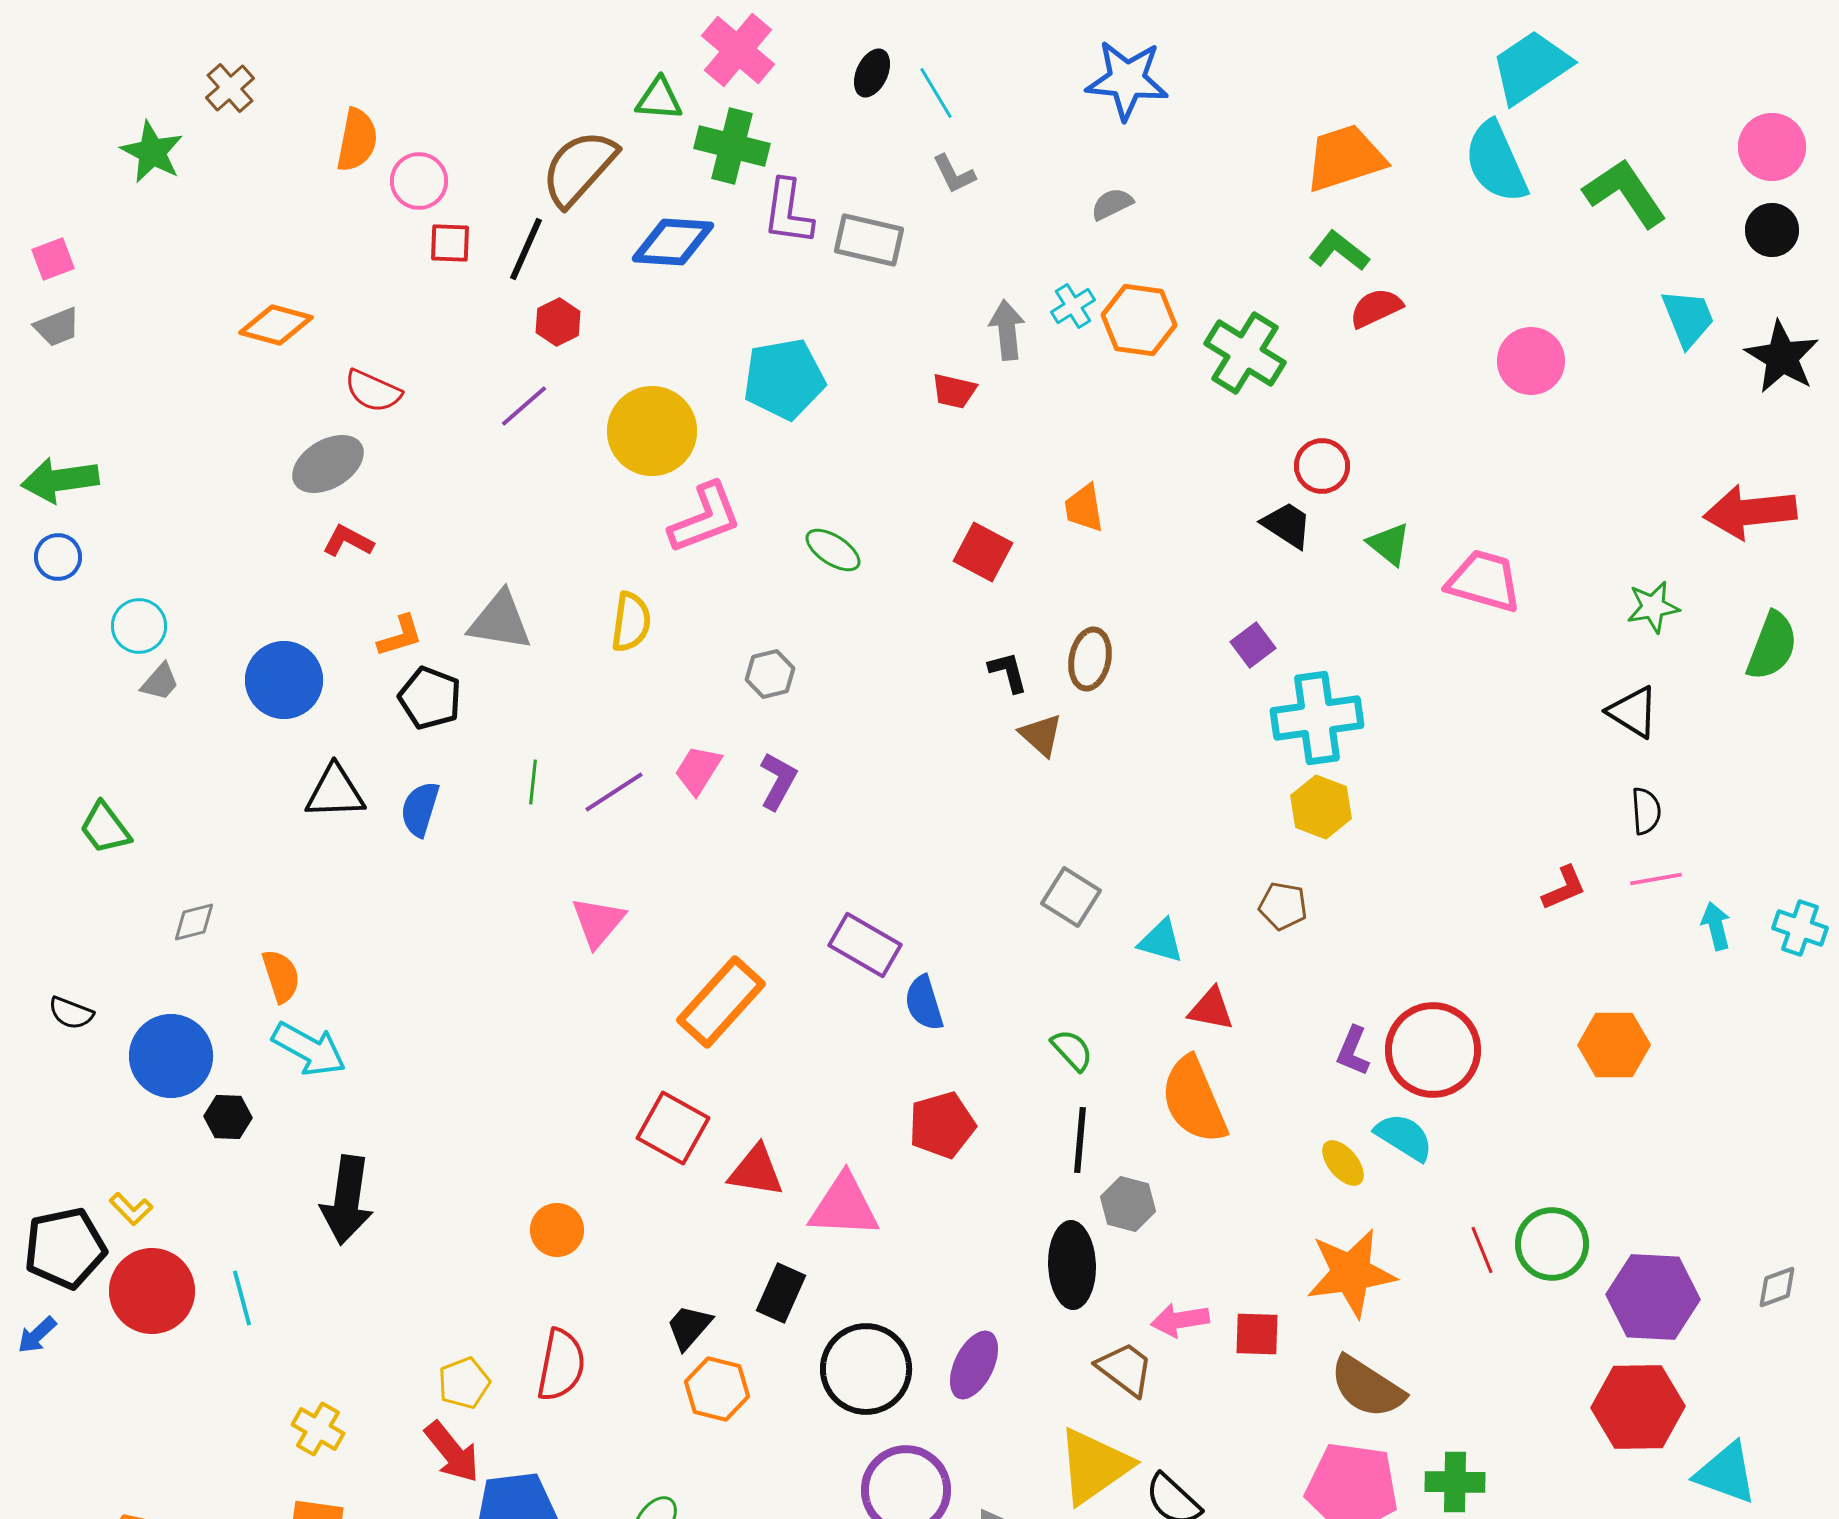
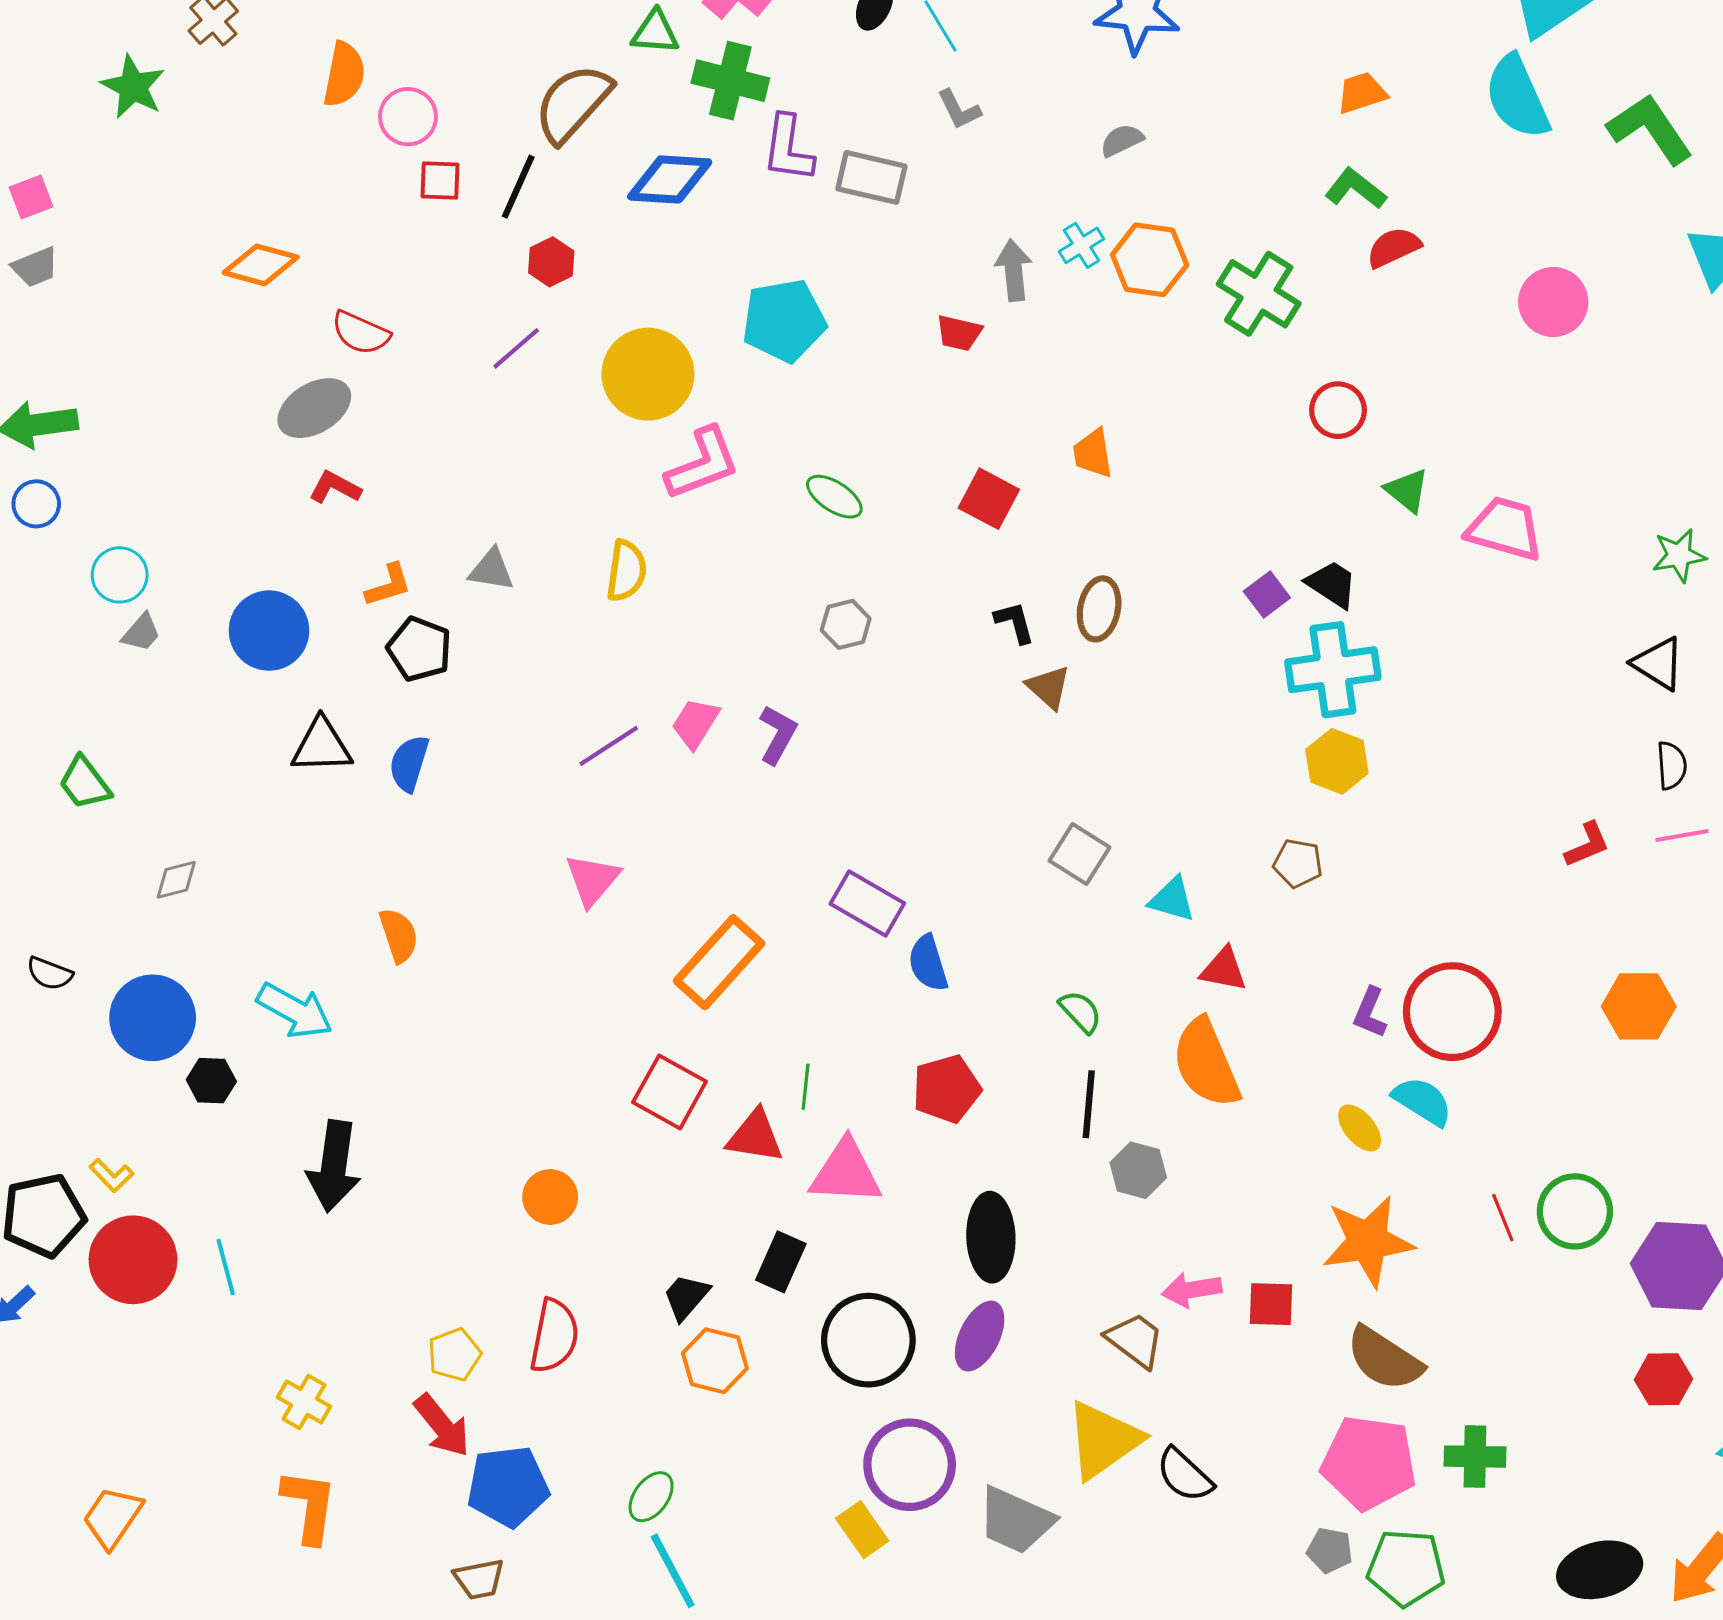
orange trapezoid: (1345, 158) -> (1362, 93), size x0.6
black trapezoid: (1287, 525) -> (1332, 584), moved
gray triangle: (500, 621) -> (491, 570), size x0.7
gray hexagon: (770, 674) -> (846, 624), moved
green line: (533, 782) -> (806, 1087), moved
orange semicircle: (281, 976) -> (399, 935), moved
black ellipse: (1072, 1265) -> (991, 1237), moved
red hexagon: (1638, 1407) -> (1663, 1379), size x0.6

